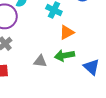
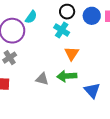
orange triangle: (67, 32) -> (72, 54), turned -35

